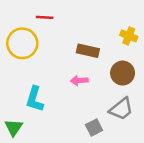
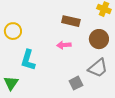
yellow circle: (22, 43) -> (13, 31), moved, size x0.7

